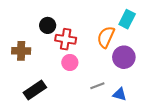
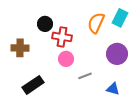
orange semicircle: (106, 37) -> (96, 23), moved
gray line: (97, 86) -> (85, 76), moved

